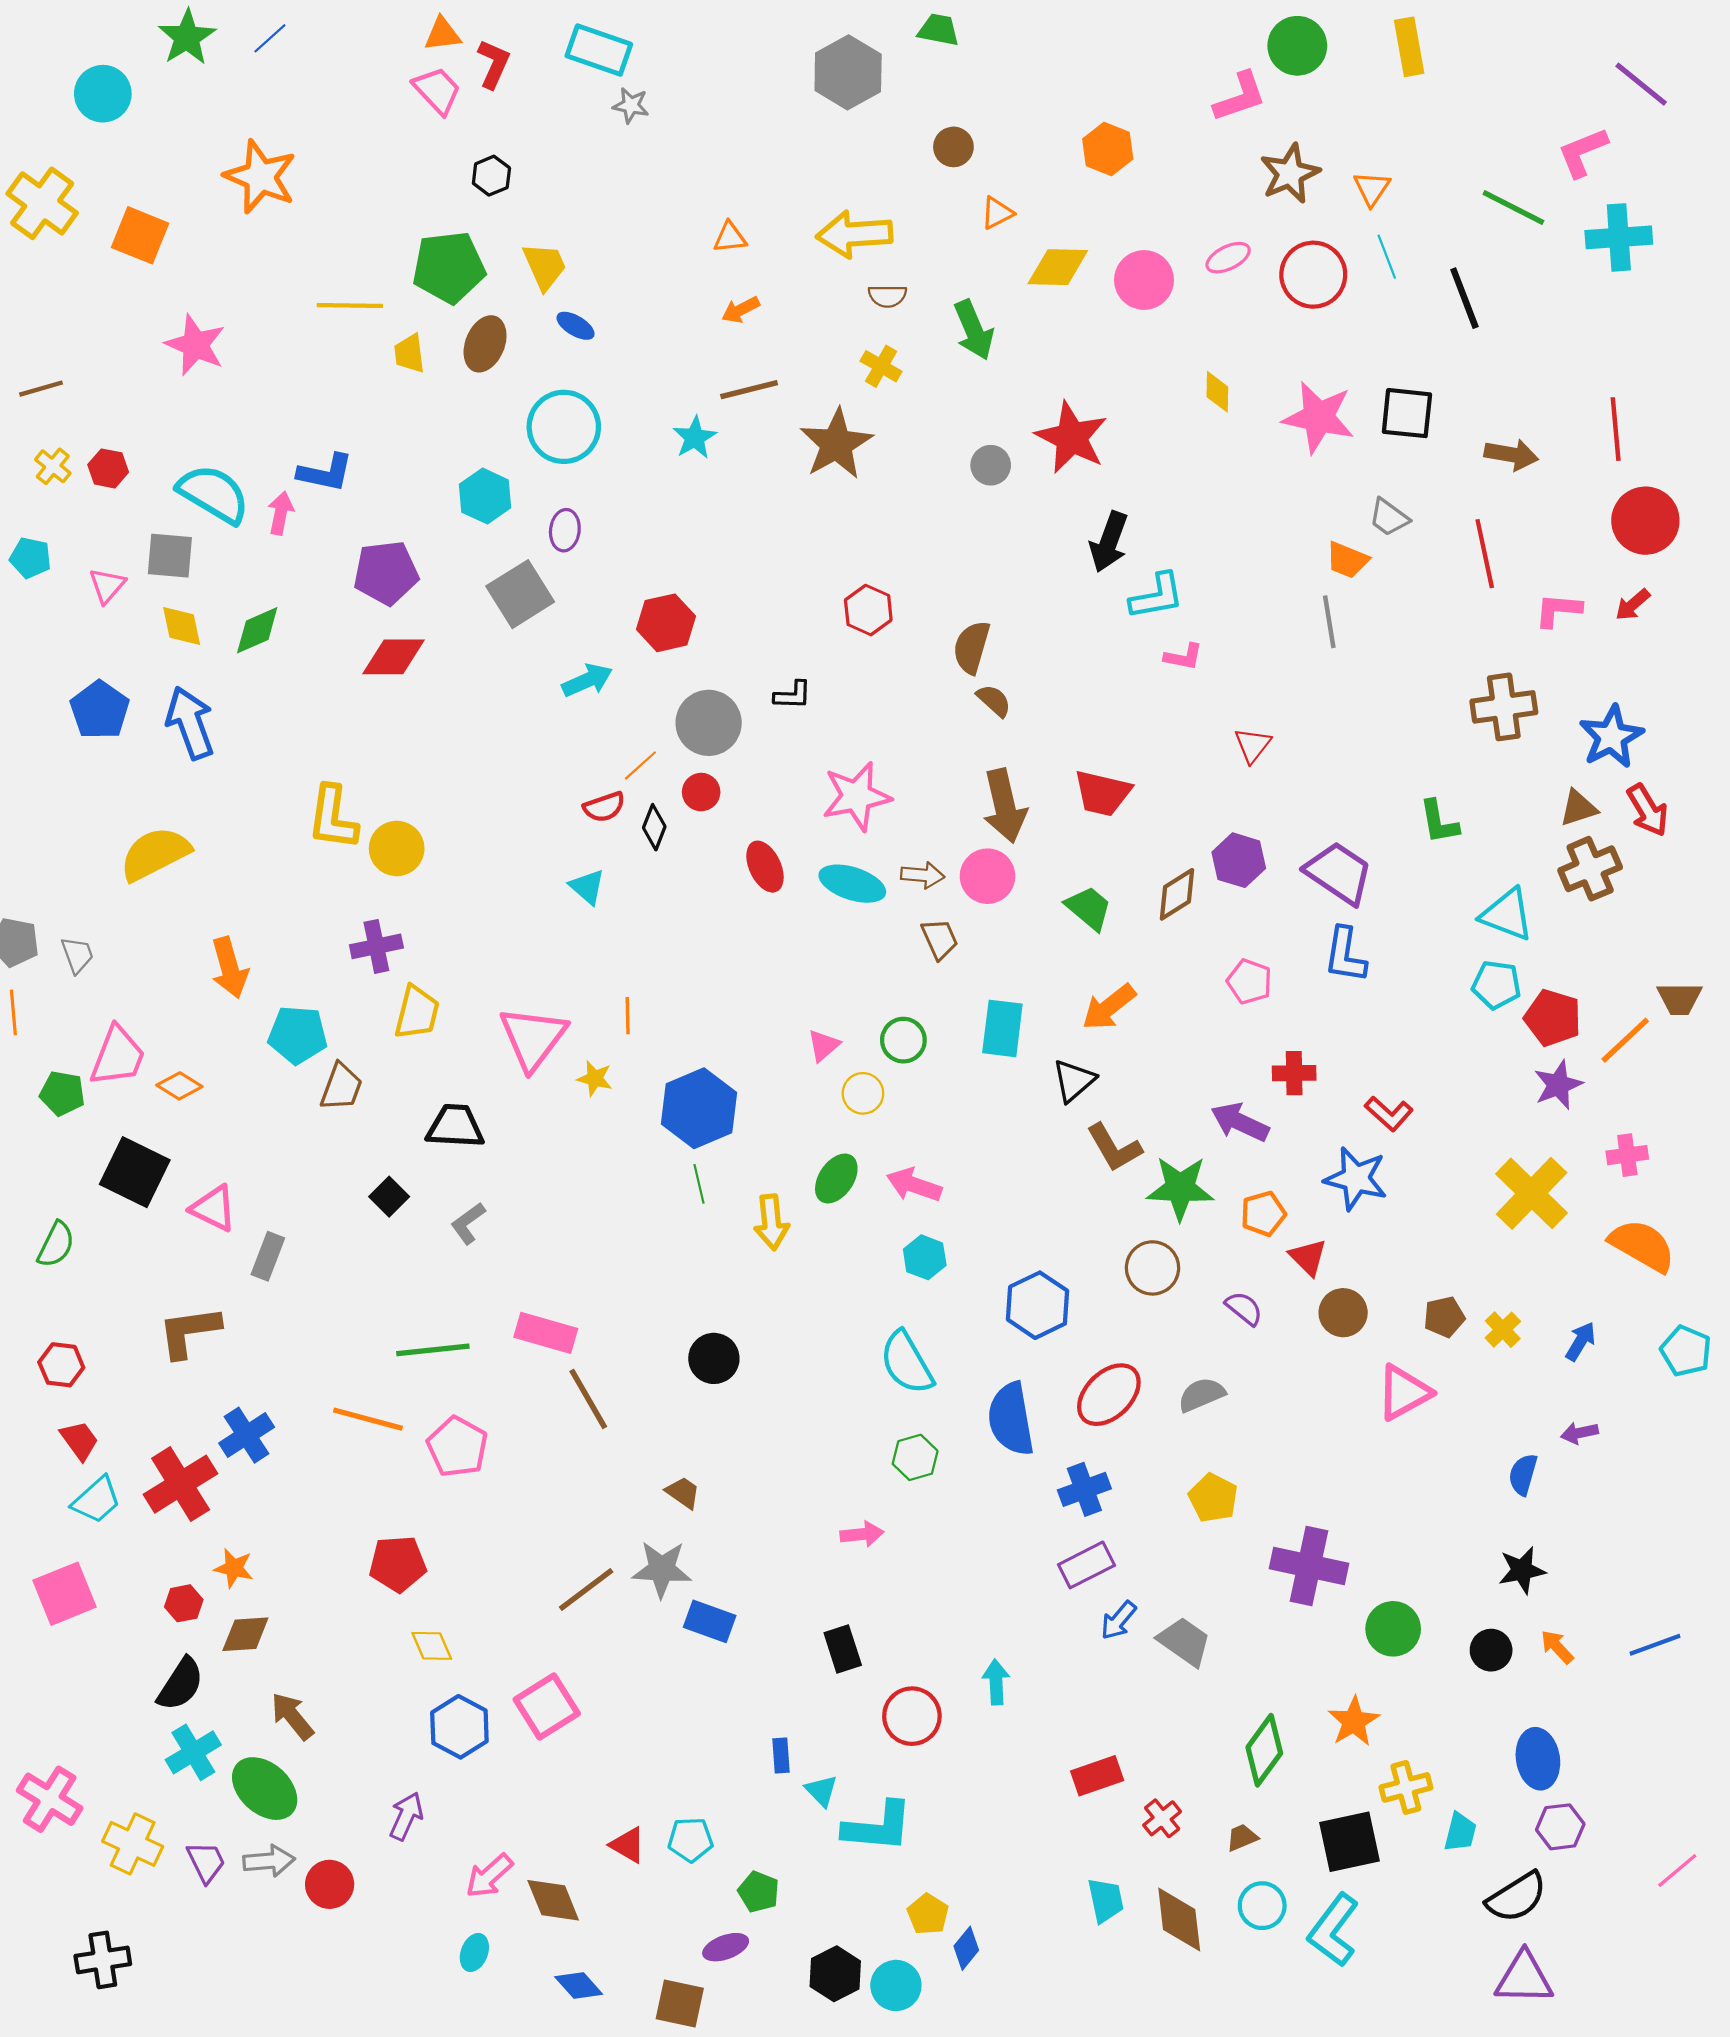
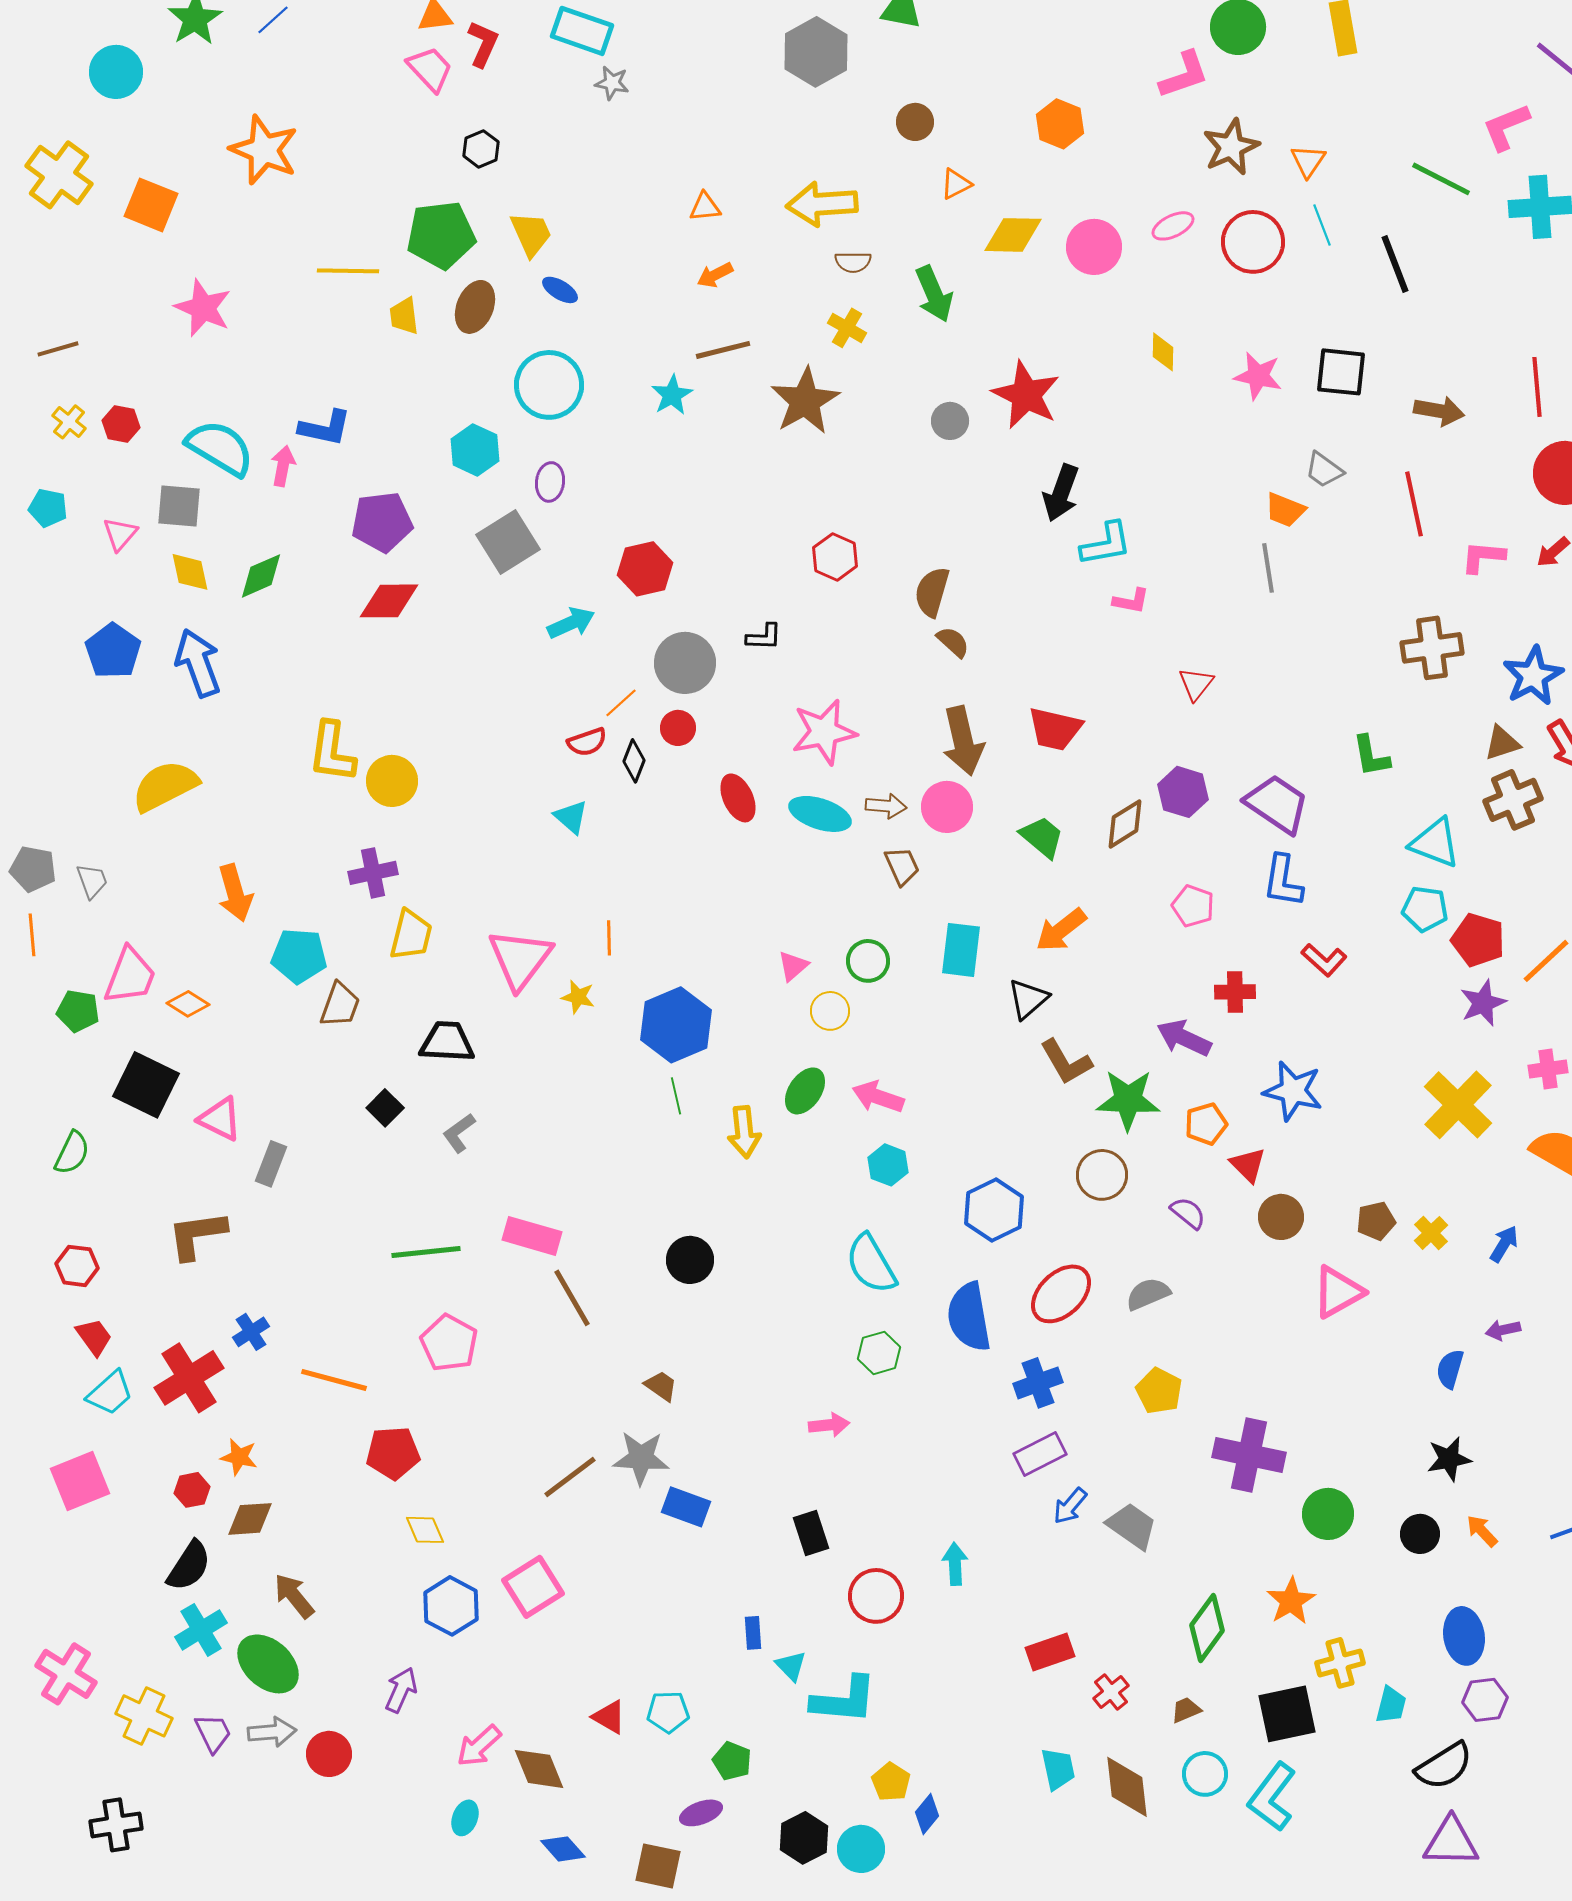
pink star: (1319, 417) -> (1258, 376), size x0.7
red L-shape: (1389, 1114) -> (1324, 960), moved
orange line: (368, 1419) -> (334, 1380), moved
blue cross: (247, 1435) -> (251, 1332), size x0.7

